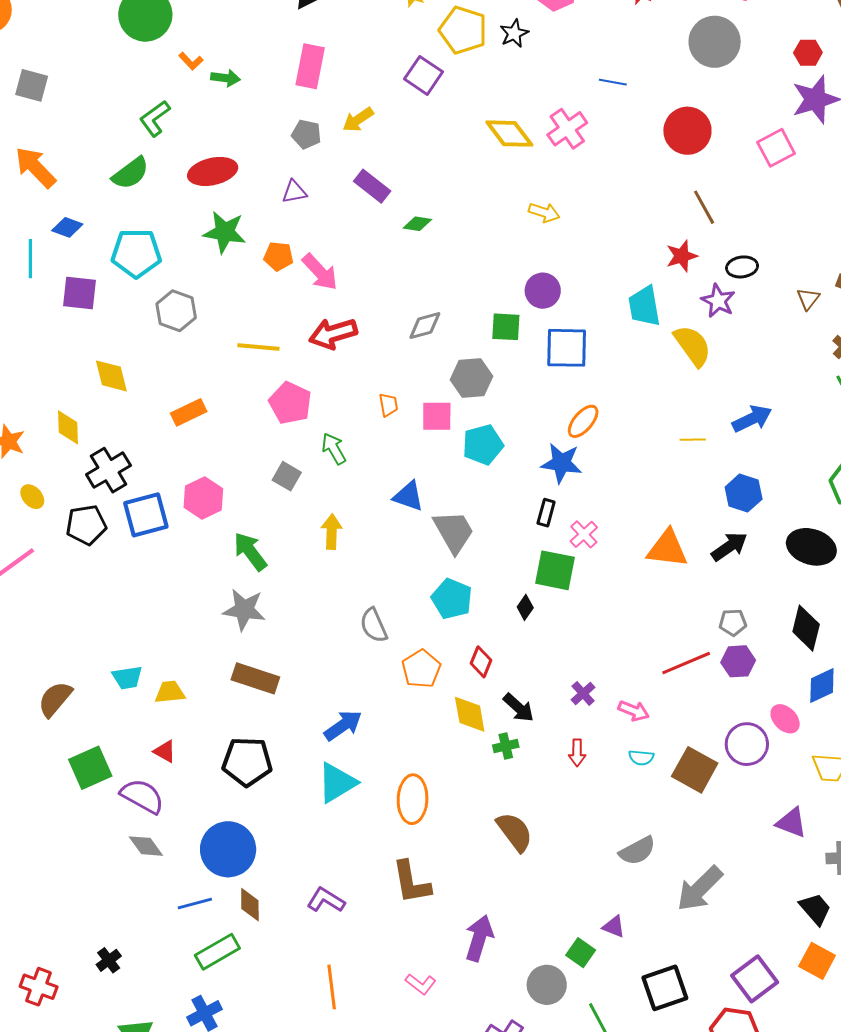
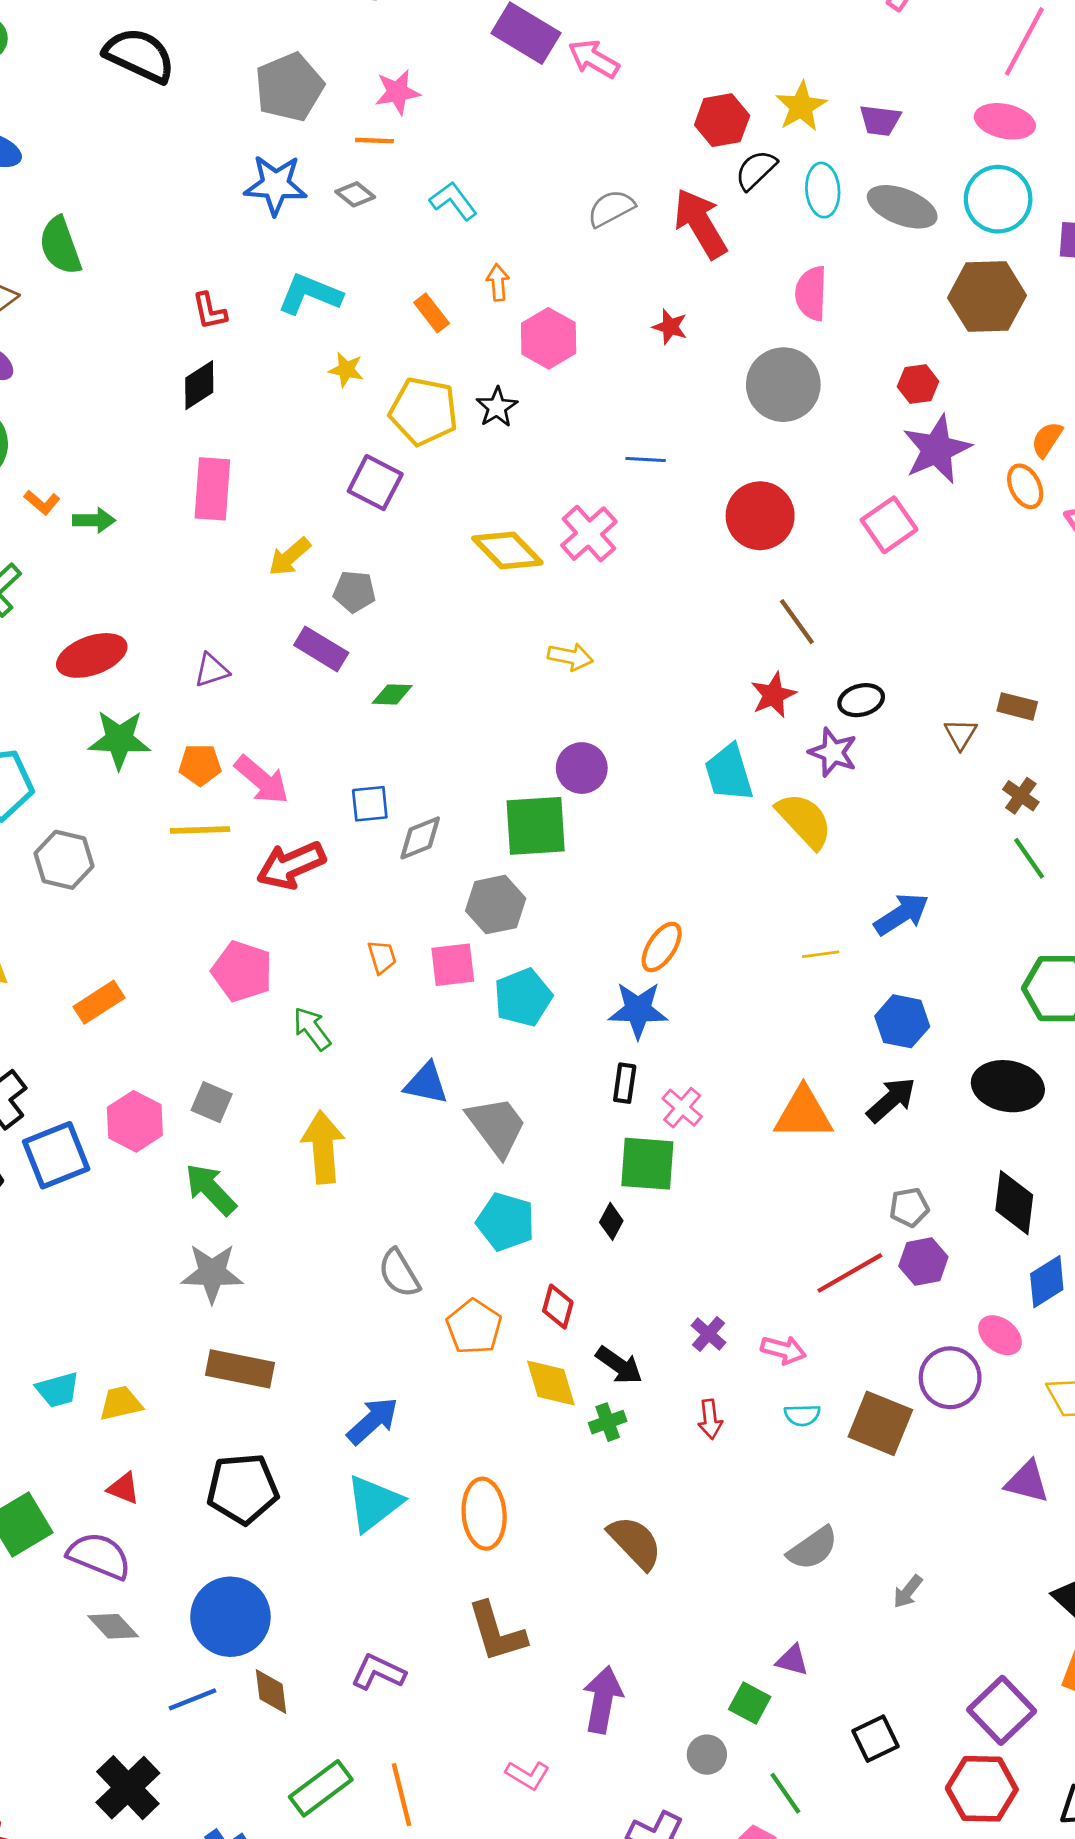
gray pentagon: (306, 134) -> (354, 592), moved
green square: (506, 327) -> (536, 826), size x1.5
yellow line: (258, 347) -> (200, 830), moved
blue square: (567, 348) -> (370, 804), moved, size x0.6
gray square: (287, 476) -> (212, 1102), moved
yellow arrow: (332, 532) -> (323, 1147), size x1.4
gray arrow: (700, 889) -> (908, 1592), size x0.5
green rectangle: (217, 952) -> (321, 1788), moved
black cross: (109, 960) -> (128, 1788), moved, size x1.8
gray circle: (547, 985) -> (707, 1755), size x0.7
black square: (665, 988) -> (875, 1739), size x0.7

